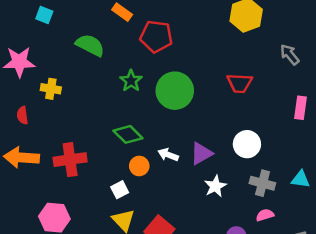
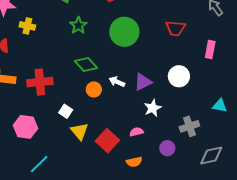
green star: (131, 81) -> (78, 25), moved
pink rectangle: (301, 108) -> (210, 50), moved
gray cross: (262, 183) -> (189, 126), moved, turned -36
white square: (120, 190) -> (66, 111), moved, turned -32
pink semicircle: (265, 215) -> (136, 132), moved

